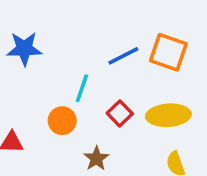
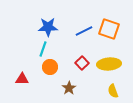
blue star: (24, 49) -> (48, 27), moved
cyan line: (82, 88) -> (43, 49), moved

